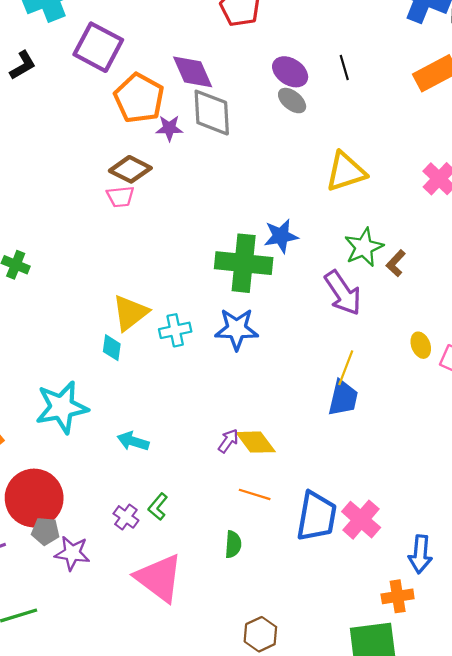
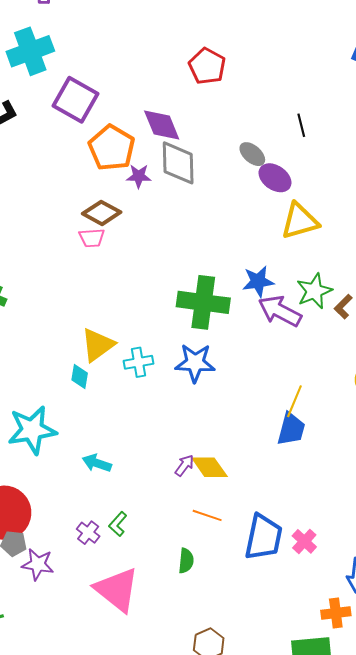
purple ellipse: (290, 72) -> (275, 178), moved
blue star: (281, 236) -> (258, 281), moved
purple arrow: (343, 293) -> (280, 311), moved, turned 150
pink cross: (361, 520) -> (304, 541), size x0.7

